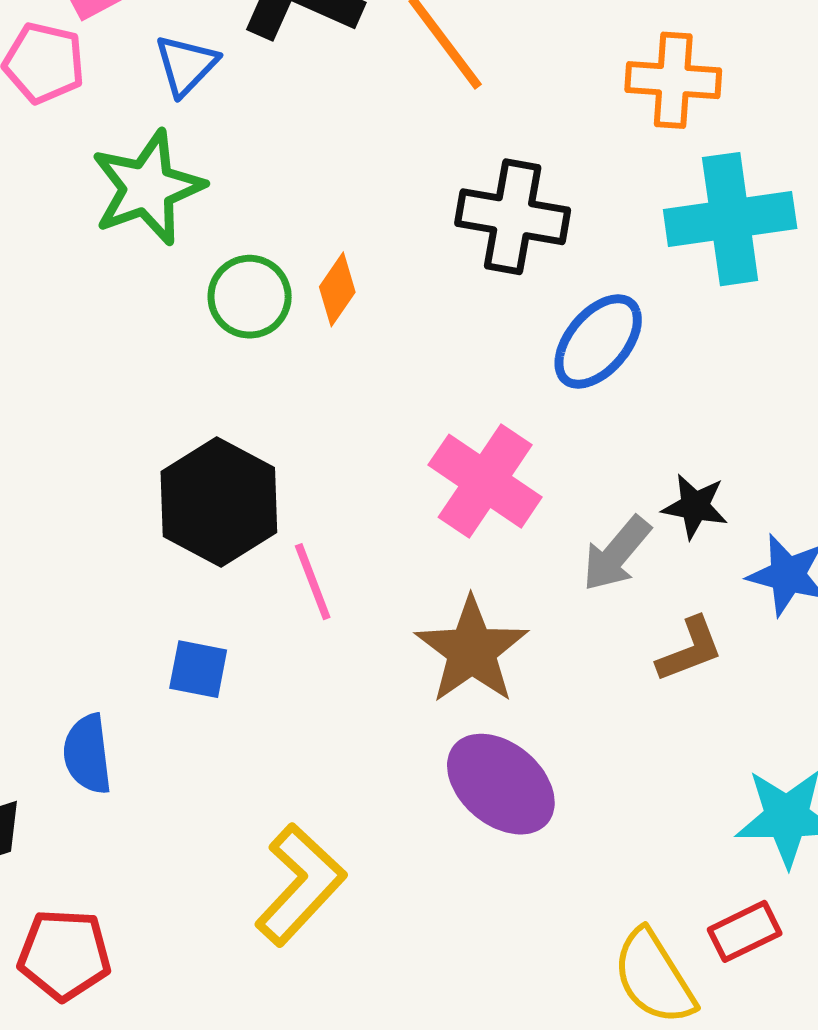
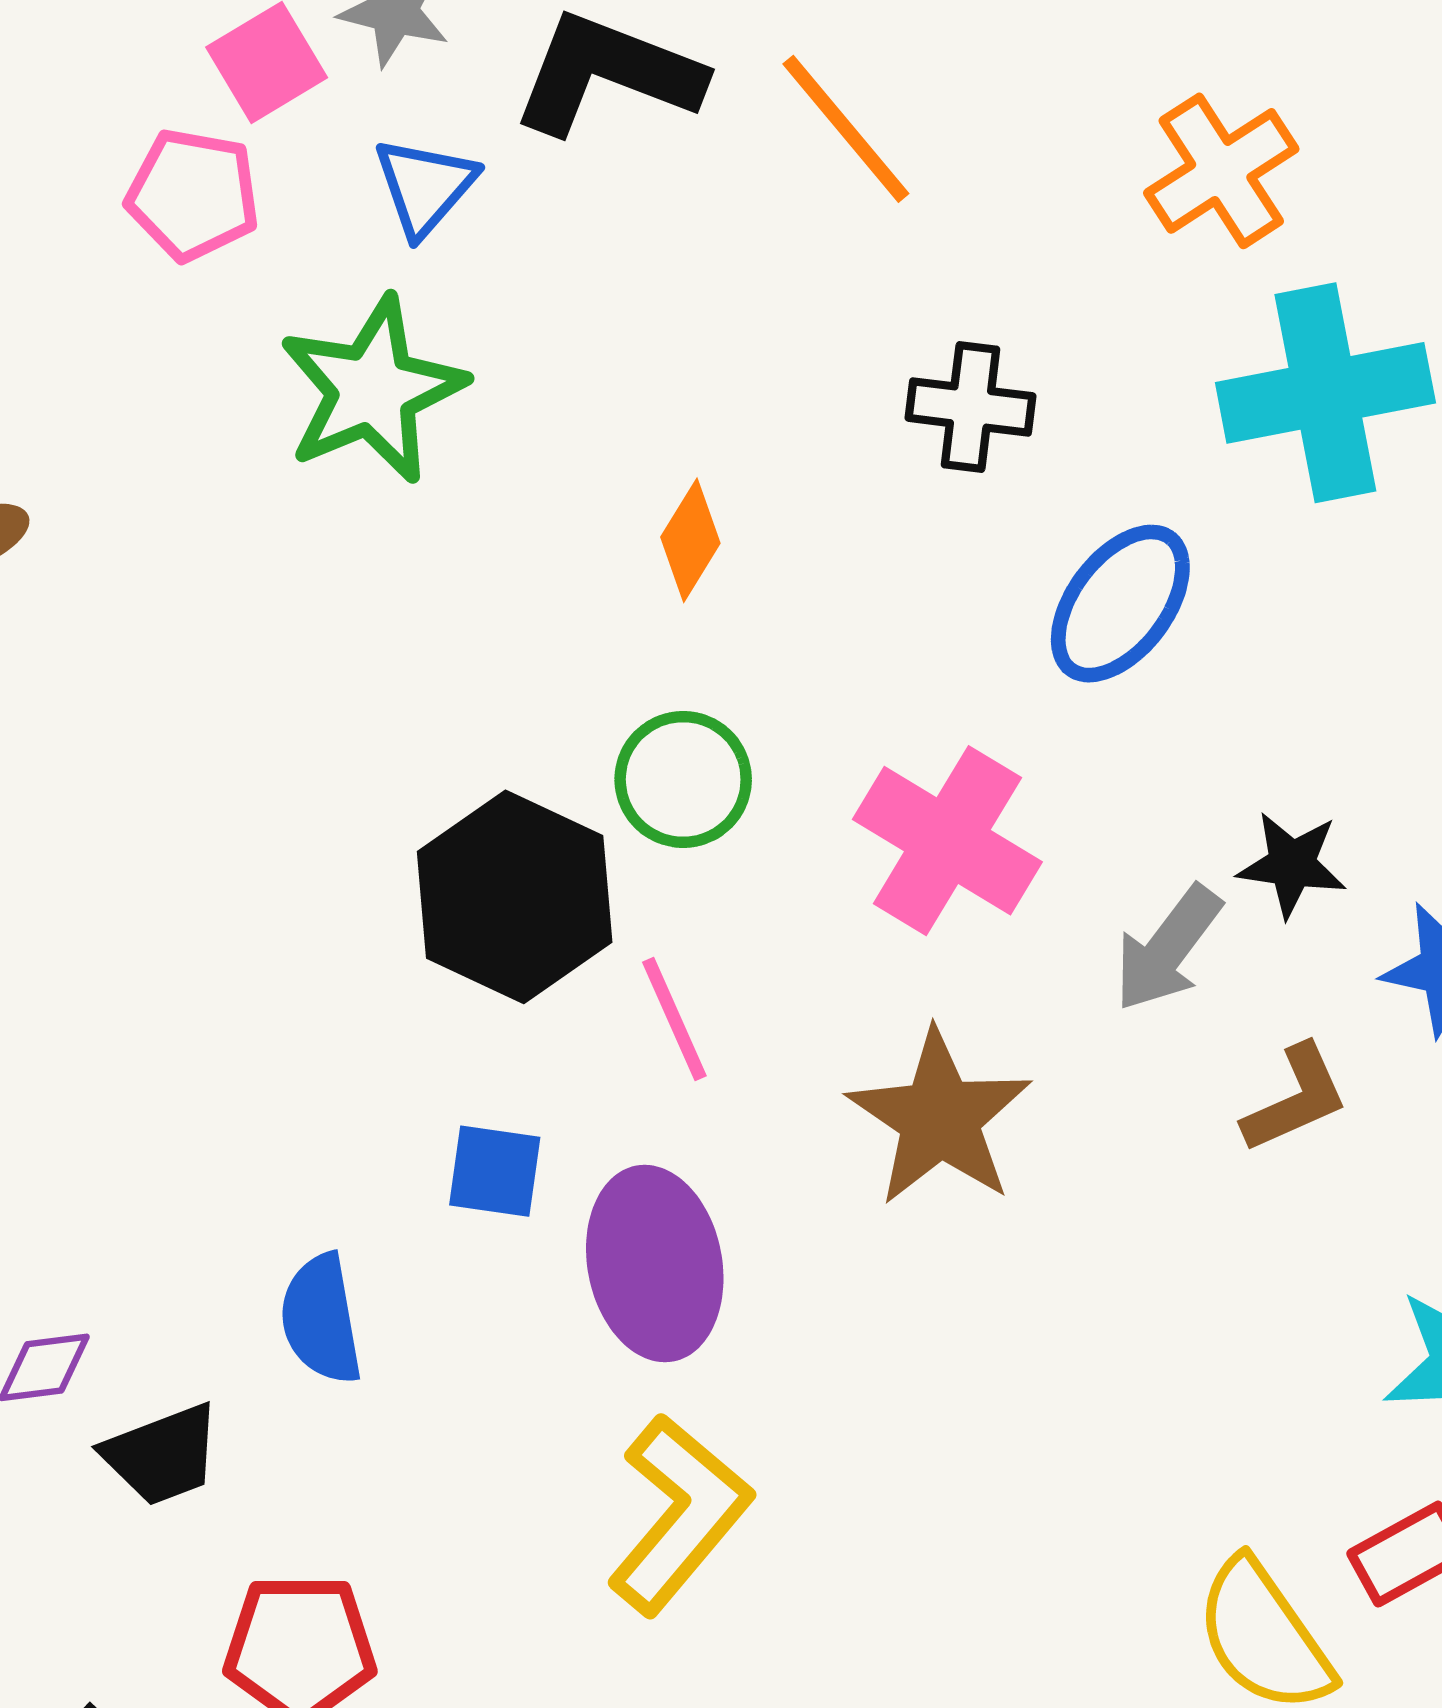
orange cross: (673, 80) -> (1221, 171), turned -34
black cross: (513, 217) -> (970, 407), size x0.7
green circle: (250, 297) -> (683, 779), moved
purple ellipse: (501, 784) -> (655, 1264), moved, turned 42

